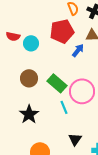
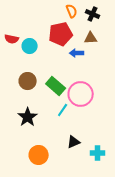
blue arrow: (78, 50) -> (77, 53), turned -128
cyan line: (64, 107) -> (63, 110), turned 56
black triangle: (75, 139) -> (74, 142), turned 32

